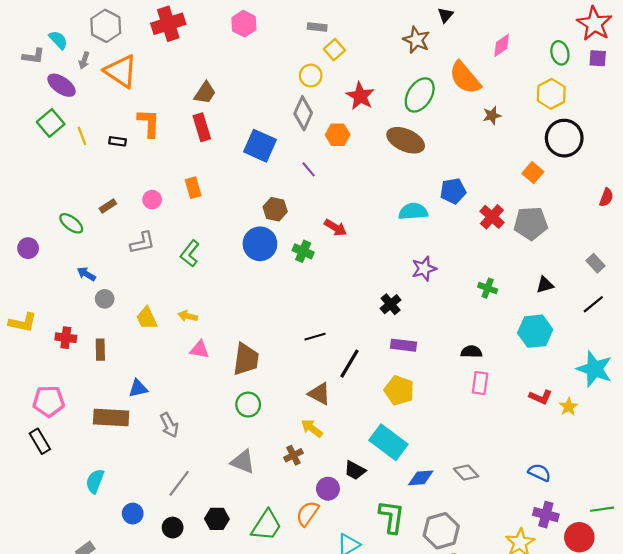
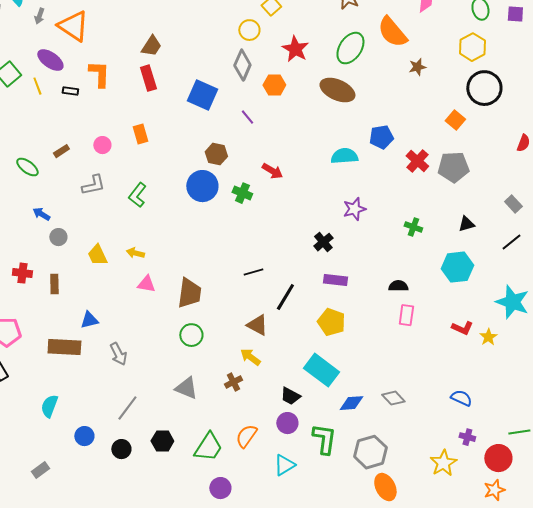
purple ellipse: (61, 85) -> (50, 60), moved
purple circle: (328, 489) -> (287, 423), moved
purple cross: (546, 515) -> (467, 437), size x0.7

